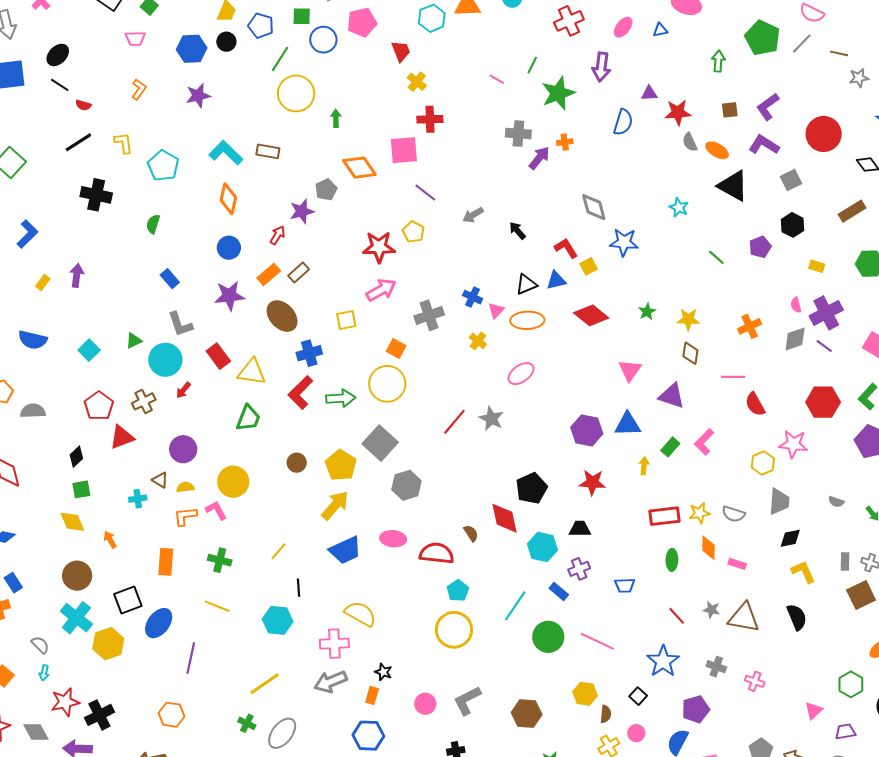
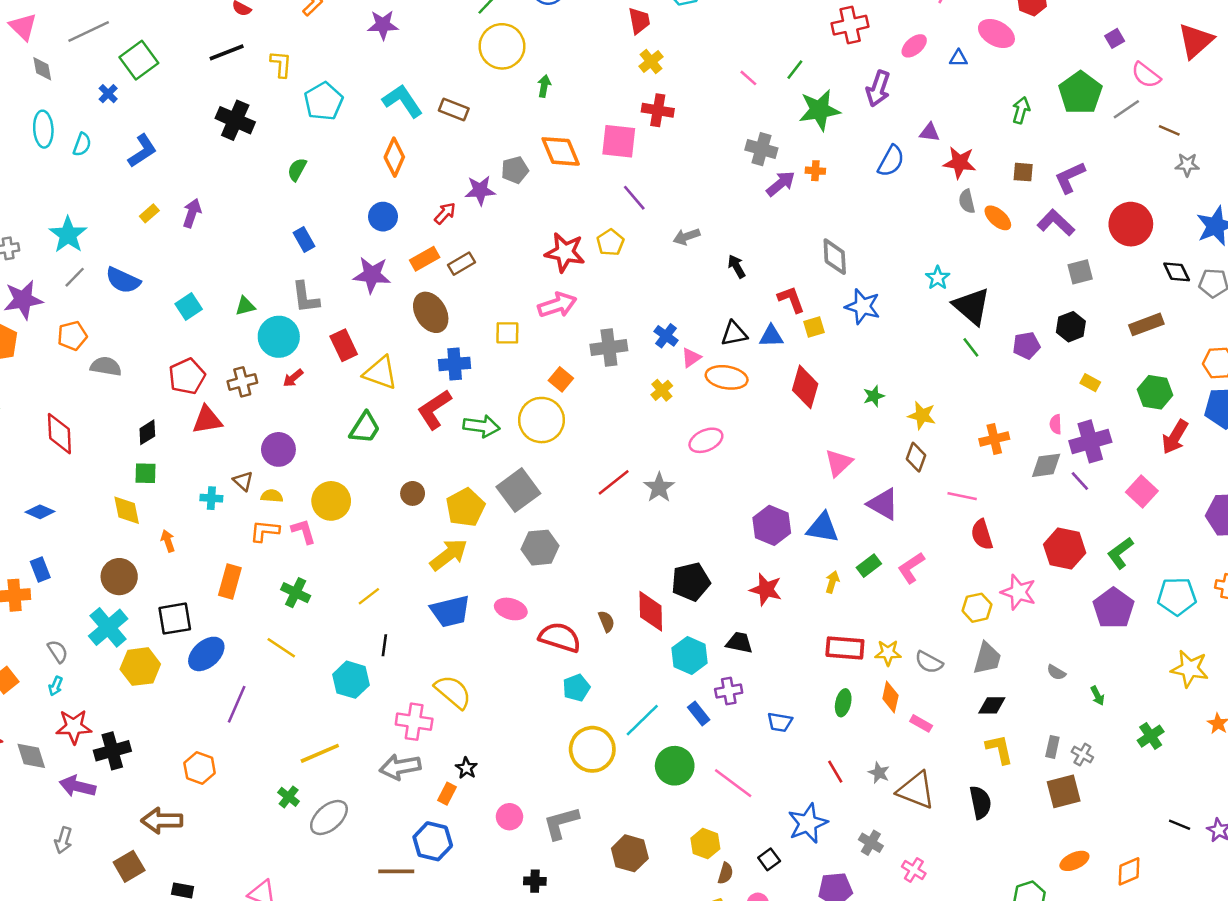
black triangle: (733, 186) -> (972, 306), moved
red diamond: (591, 315) -> (805, 387), turned 56
yellow circle: (454, 630) -> (592, 749), moved

